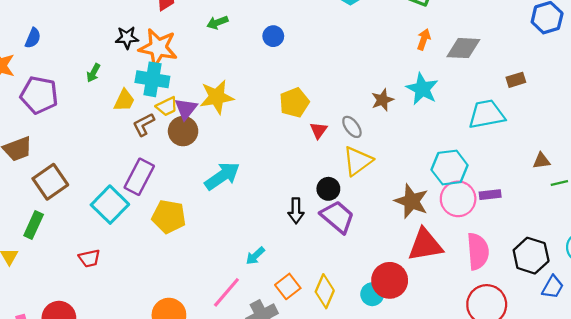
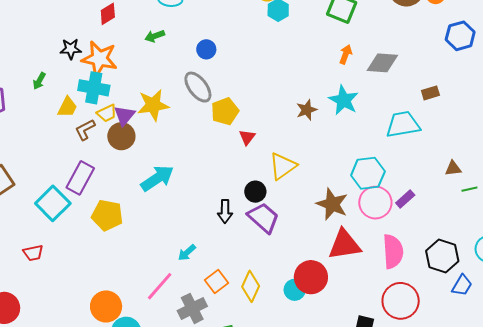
gray ellipse: (352, 127) -> (198, 87), moved, size x1.5
purple rectangle: (490, 195) -> (405, 199), turned -36

